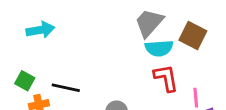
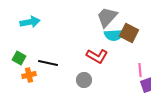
brown square: (193, 36) -> (129, 33), moved
red L-shape: (166, 78) -> (97, 56), moved, turned 130

